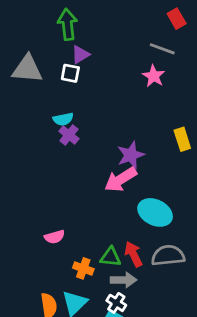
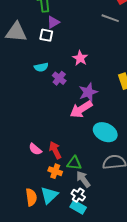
pink star: (154, 76) -> (80, 58), moved
purple cross: (69, 135) -> (59, 78), moved
pink semicircle: (55, 237) -> (35, 149), turned 56
red arrow: (134, 254) -> (55, 150), moved
gray arrow: (123, 280) -> (83, 179), turned -126

